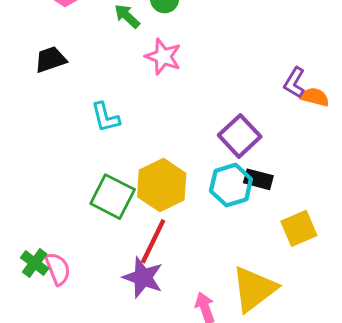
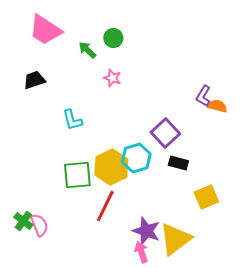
pink star: (163, 57) -> (112, 78), size x0.7
cyan hexagon: (231, 185) -> (136, 158), moved
green square: (113, 197) -> (77, 175), turned -32
purple star: (143, 277) -> (146, 231), moved

